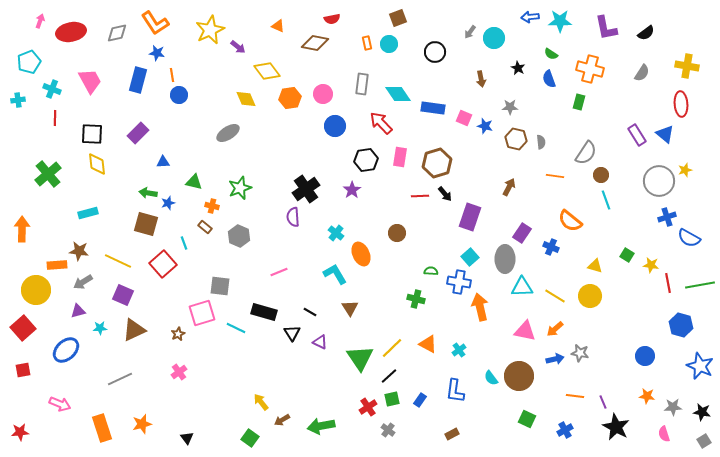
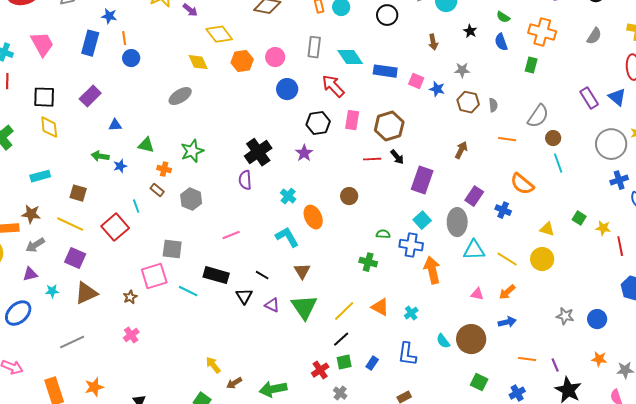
brown square: (146, 224) -> (78, 193), moved, size x0.7
pink triangle: (525, 331) -> (477, 294), size x0.6
gray star: (580, 353) -> (565, 316), moved
green triangle: (360, 358) -> (304, 307), moved

